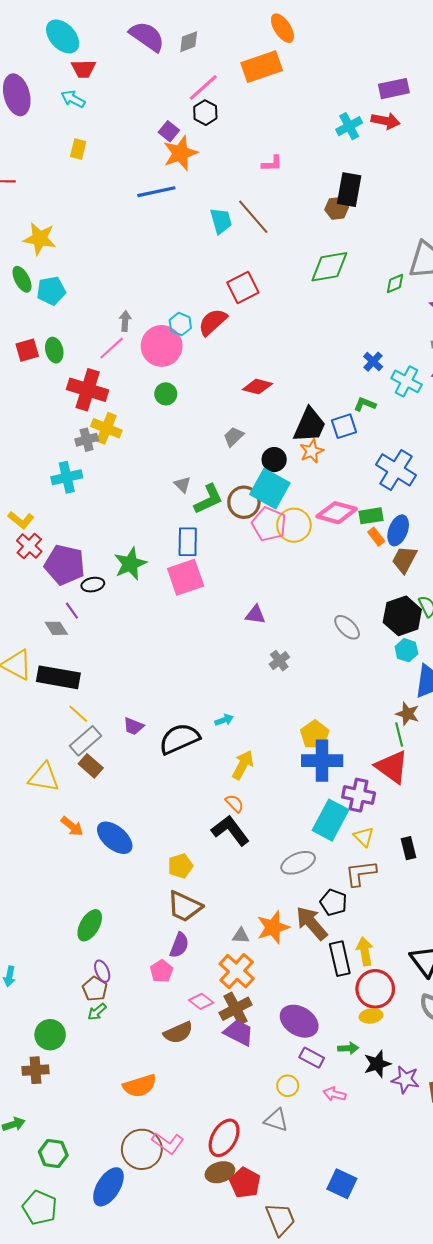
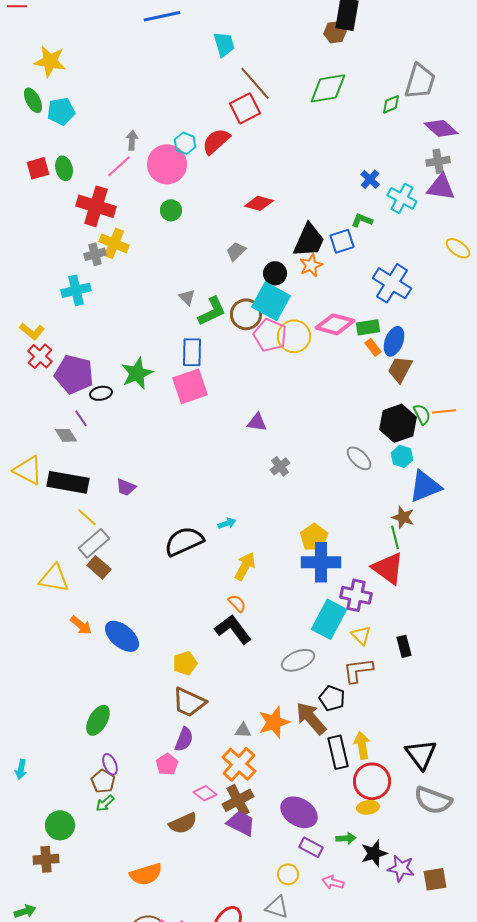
brown line: (253, 217) -> (255, 83), moved
gray ellipse: (347, 627) -> (359, 458), moved
purple trapezoid: (133, 726) -> (126, 487), moved

